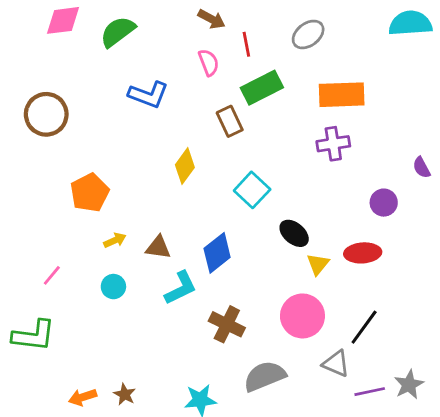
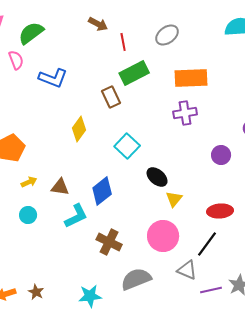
pink semicircle: (209, 62) -> (16, 60), moved
red ellipse: (363, 253) -> (220, 211), moved

